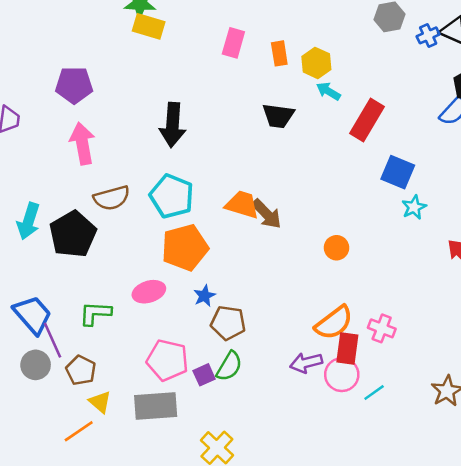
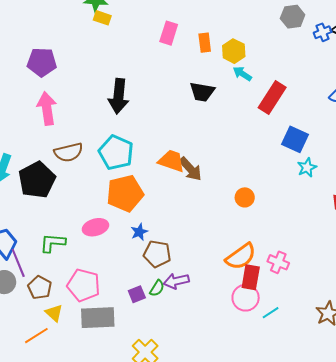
yellow rectangle: (149, 26) -> (102, 18), size x0.7
pink pentagon: (167, 360) -> (84, 285), moved
purple arrow: (306, 363) -> (176, 281), moved
green semicircle: (229, 366) -> (157, 288), size x0.7

